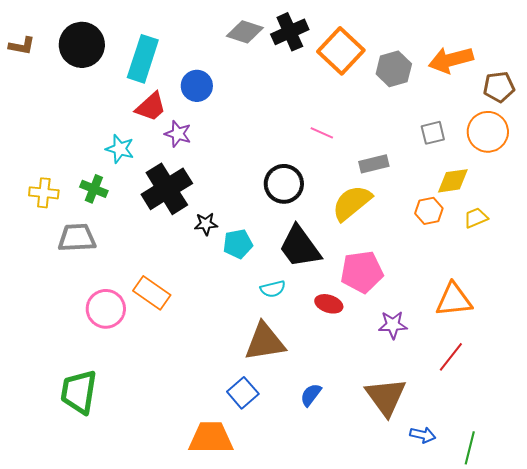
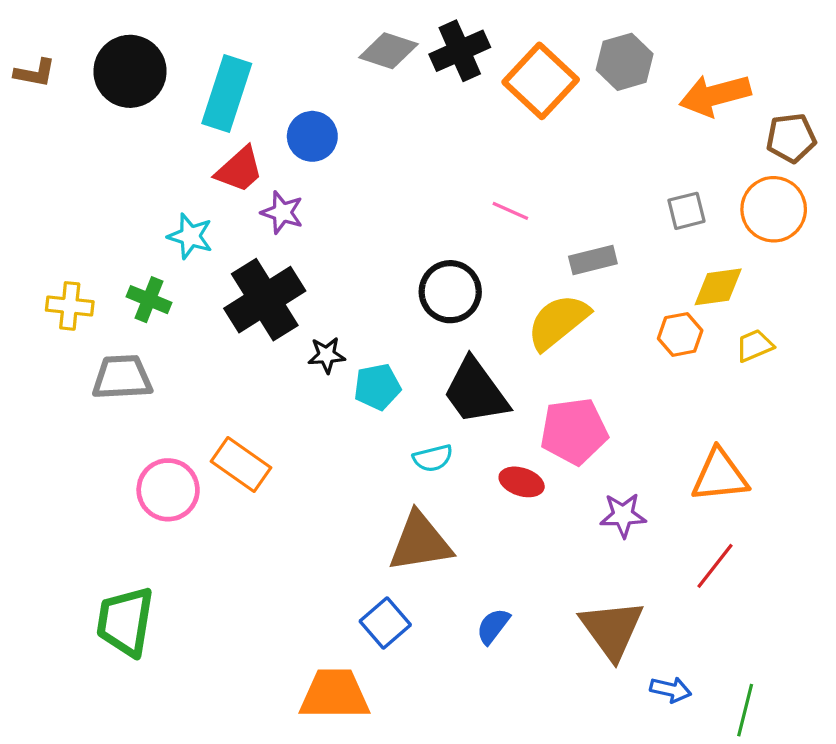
gray hexagon: (394, 69) -> (625, 62), moved

